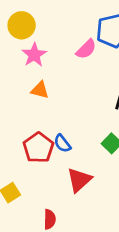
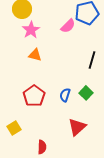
blue semicircle: (62, 143) -> (65, 95), moved, turned 56
red triangle: (79, 180) -> (77, 127), moved

